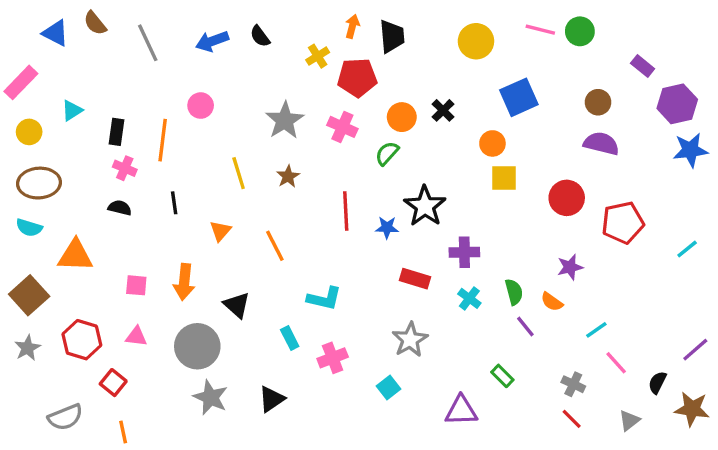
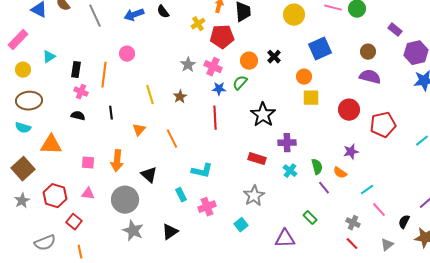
gray star: (285, 120) -> (188, 65), moved, size x0.7
blue star: (387, 228) -> (219, 89), moved

